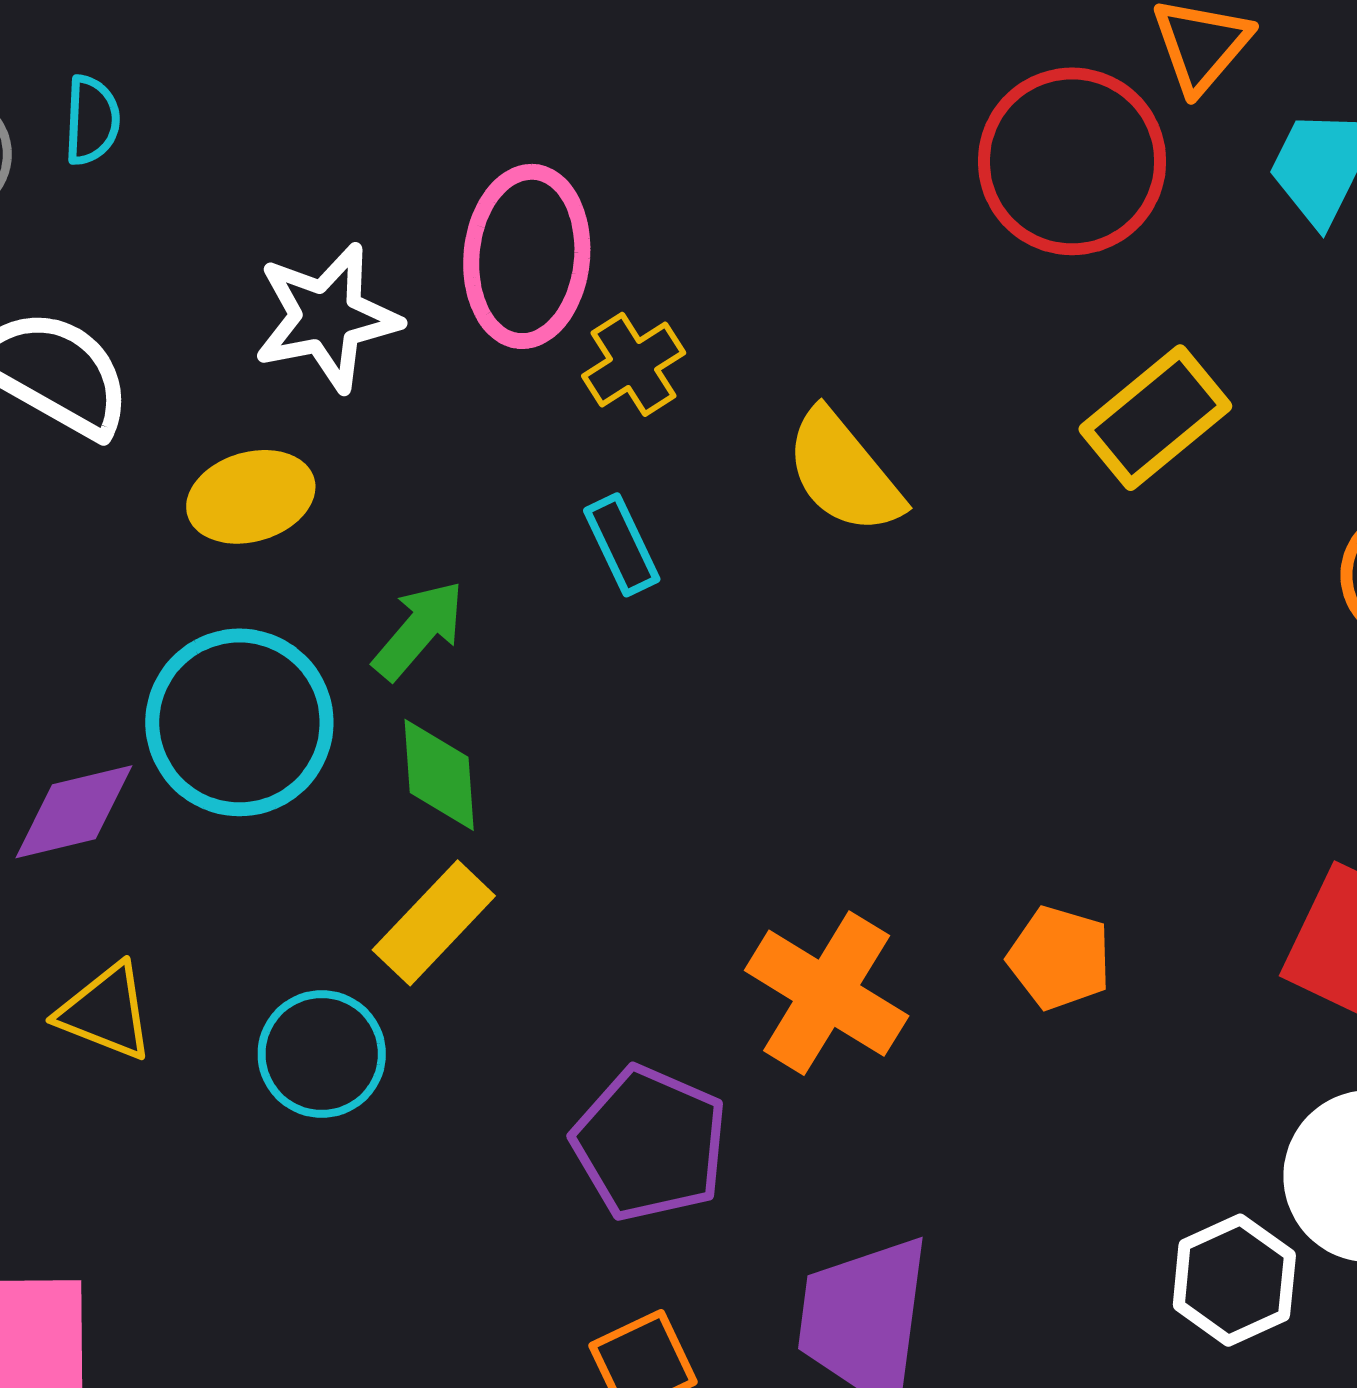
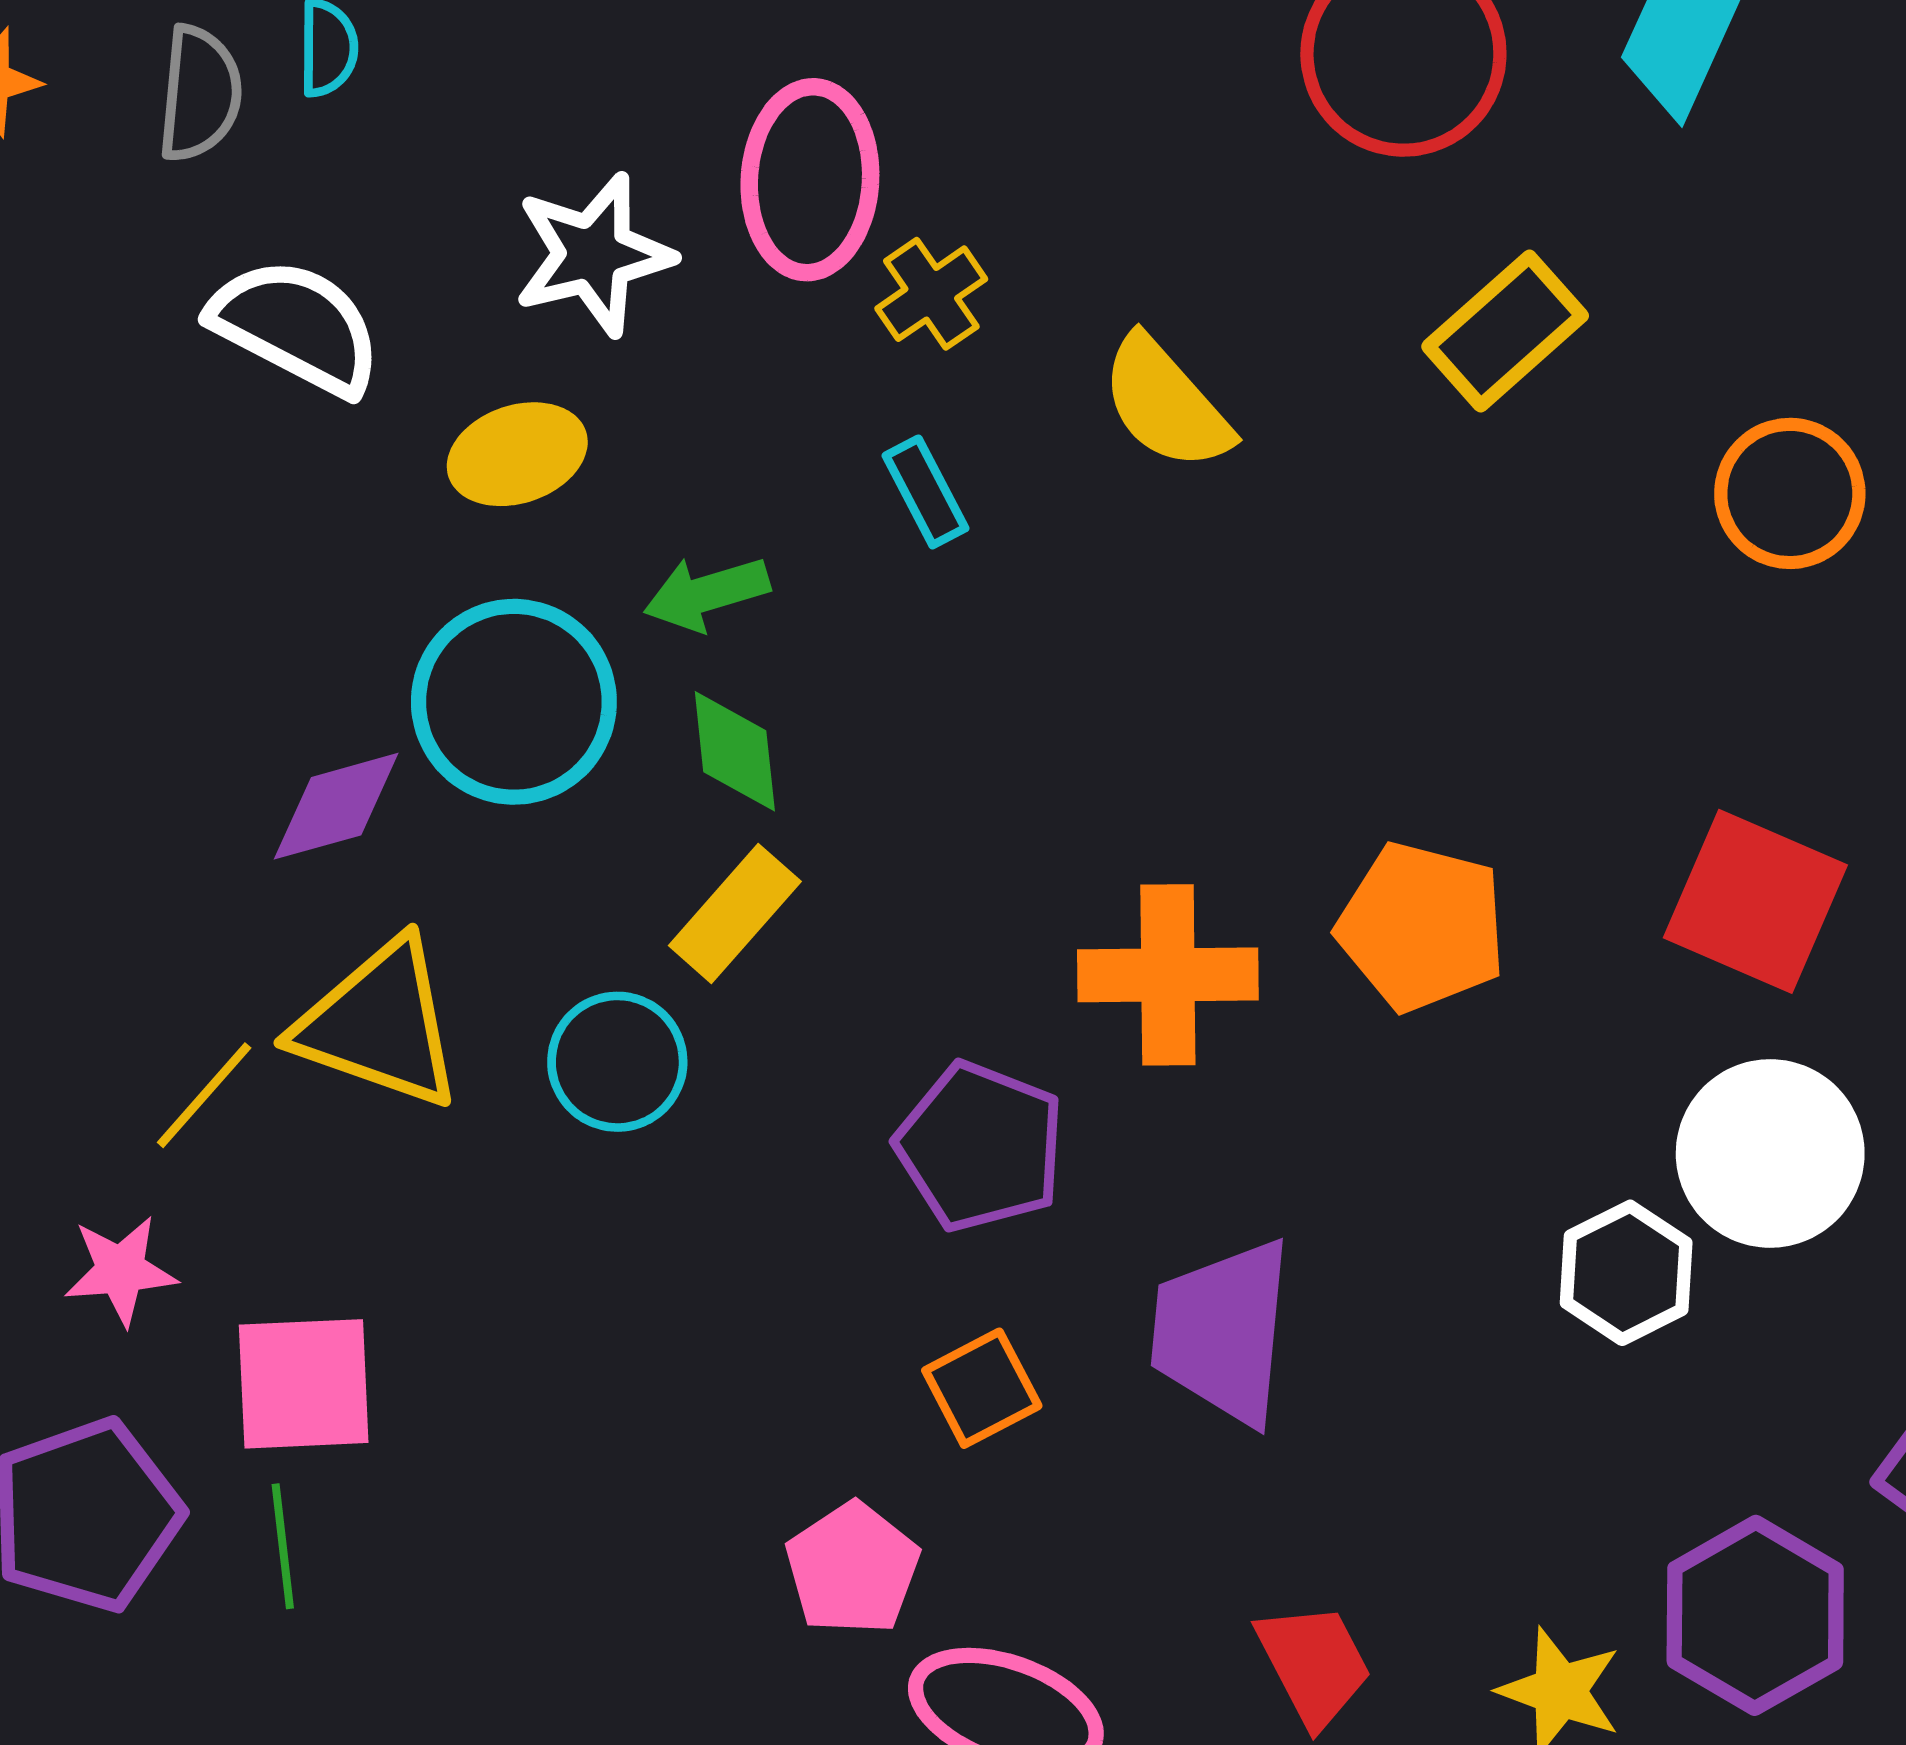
green arrow: (419, 630) -> (707, 593), turned -145
orange pentagon: (1059, 958) -> (1422, 927), size x1.5
orange cross: (827, 993) -> (1168, 975), turned -30
yellow triangle: (106, 1012) -> (379, 1024), size x1.6

